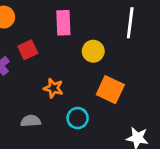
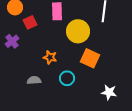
red square: (28, 50) -> (30, 22), moved
yellow circle: (93, 51) -> (78, 31), size x1.5

